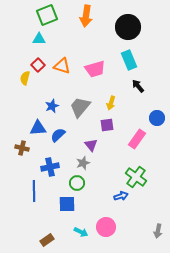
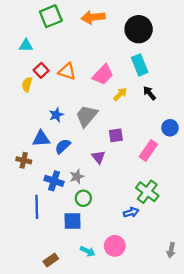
orange arrow: (86, 16) -> (93, 17), turned 75
cyan triangle: (39, 39) -> (26, 45), moved
pink trapezoid: (95, 69) -> (103, 75), turned -30
yellow arrow: (111, 103) -> (120, 94), moved, turned -152
gray star: (83, 163) -> (77, 177), moved
blue cross: (50, 167) -> (54, 181), turned 30

